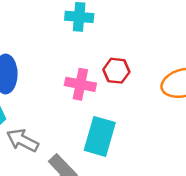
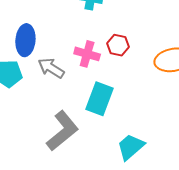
gray arrow: (22, 140) -> (51, 68), moved

